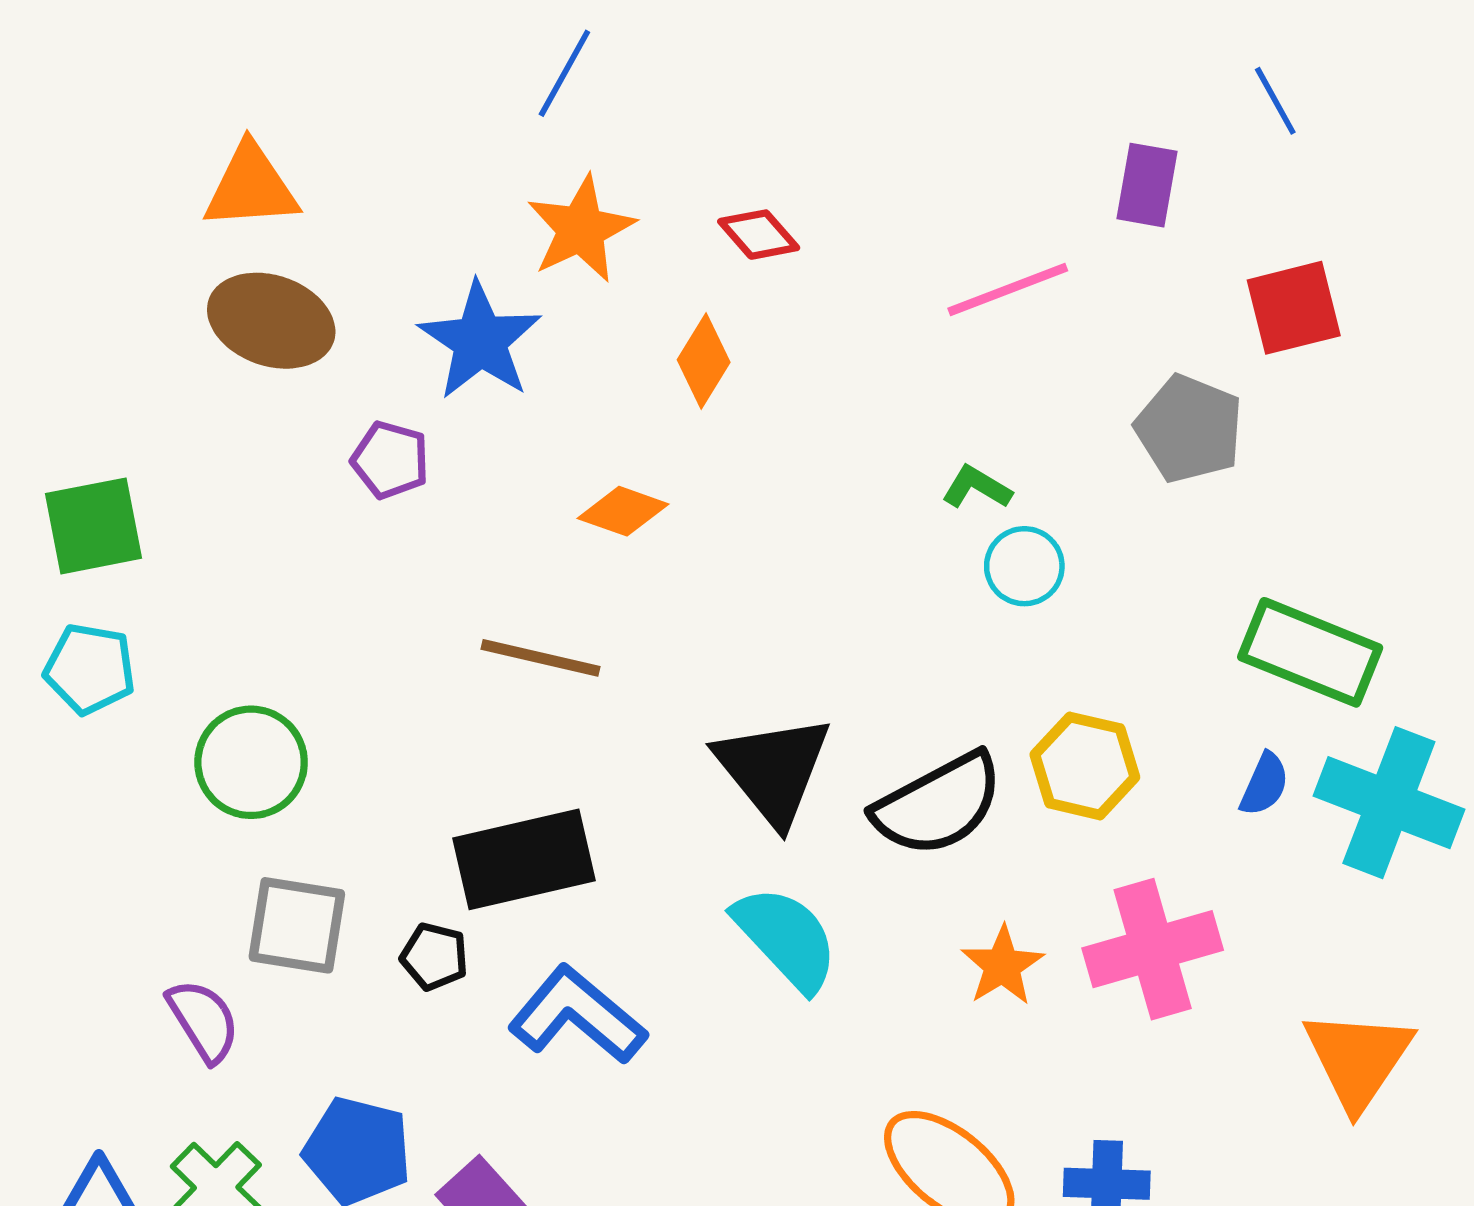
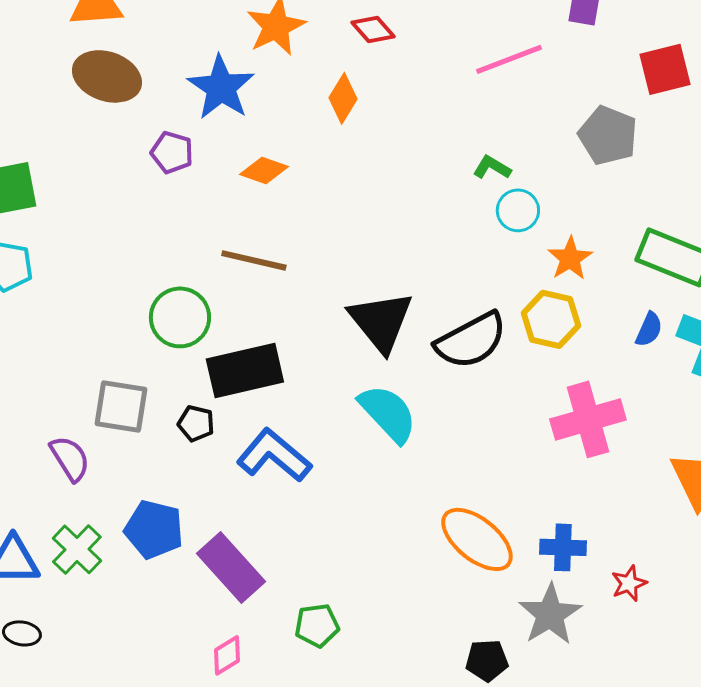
orange diamond: (623, 511) -> (264, 170), moved
green circle: (251, 762) -> (180, 317), moved
orange star: (1002, 966) -> (570, 258), moved

